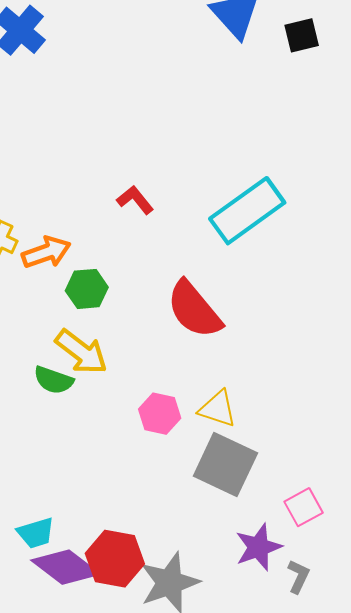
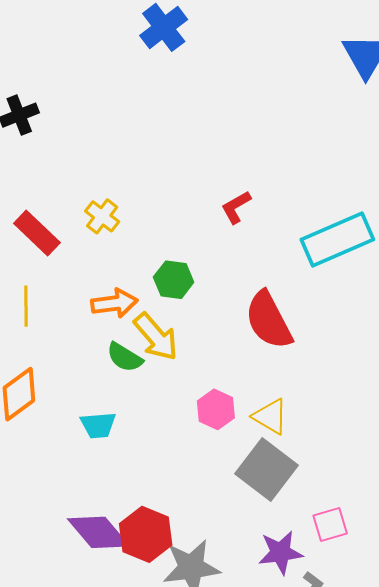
red L-shape: (135, 200) -> (236, 207), turned -93
orange arrow: (46, 252) -> (114, 303), moved
cyan trapezoid: (36, 533) -> (98, 425), moved

